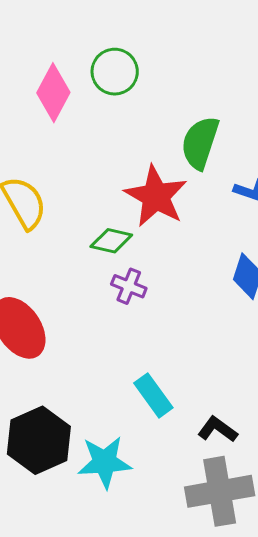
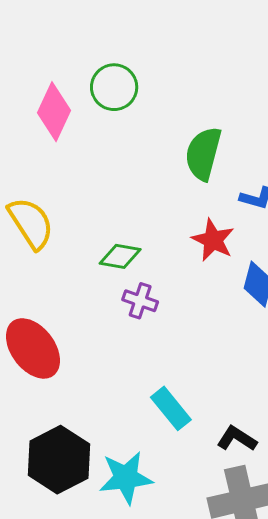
red star: (156, 196) -> (213, 240), moved, size x0.7

